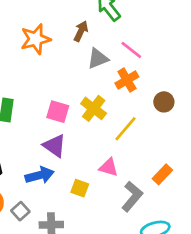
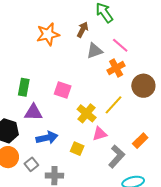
brown circle: (164, 102) -> (143, 86), size x1.5
yellow cross: (94, 108) -> (87, 113), moved
purple triangle: (54, 146) -> (33, 112), moved, turned -36
pink triangle: (109, 167) -> (100, 134), turned -35

